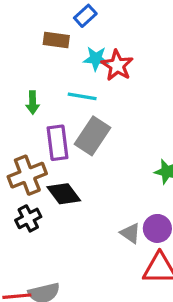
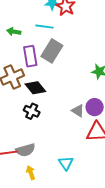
green arrow: (33, 103) -> (14, 32), turned 104
black cross: (28, 218) -> (32, 111), moved, turned -35

